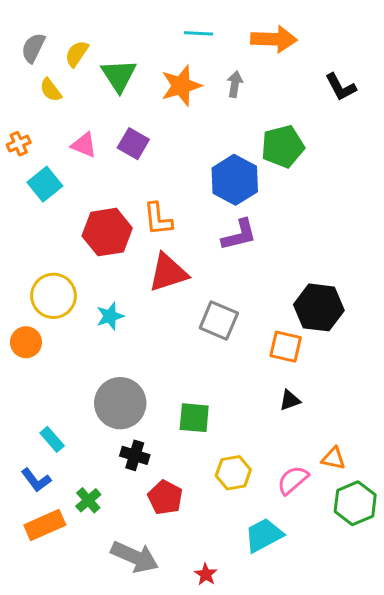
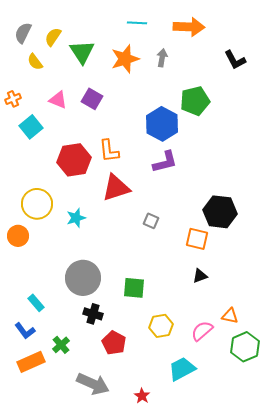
gray square: (219, 321) -> (151, 221), size x0.6

